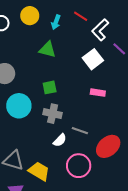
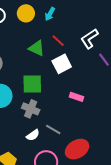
red line: (81, 16) -> (58, 41), moved
cyan arrow: (56, 22) -> (50, 14), moved
white square: (93, 59) -> (62, 64), moved
green square: (50, 87) -> (32, 84), size x1.5

